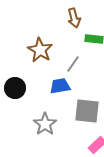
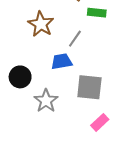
black circle: (15, 88) -> (20, 77), moved

